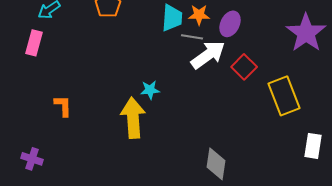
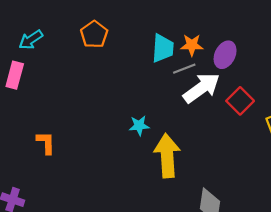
gray line: (192, 37) -> (184, 69), turned -30
yellow arrow: (133, 118) -> (167, 156), moved

